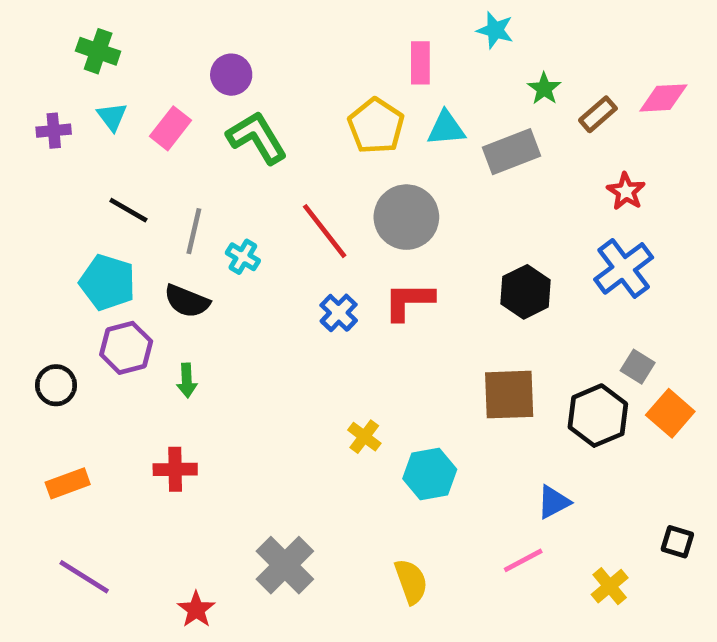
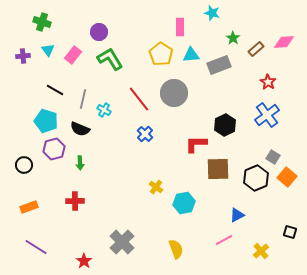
red L-shape: (409, 301) -> (196, 144), moved

